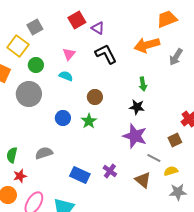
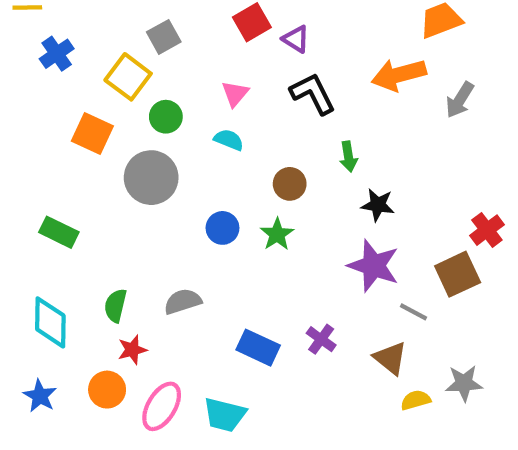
green arrow: (143, 84) -> (348, 157), moved
brown square: (175, 140) -> (458, 274), size x1.5
yellow semicircle: (171, 171) -> (416, 400), moved

